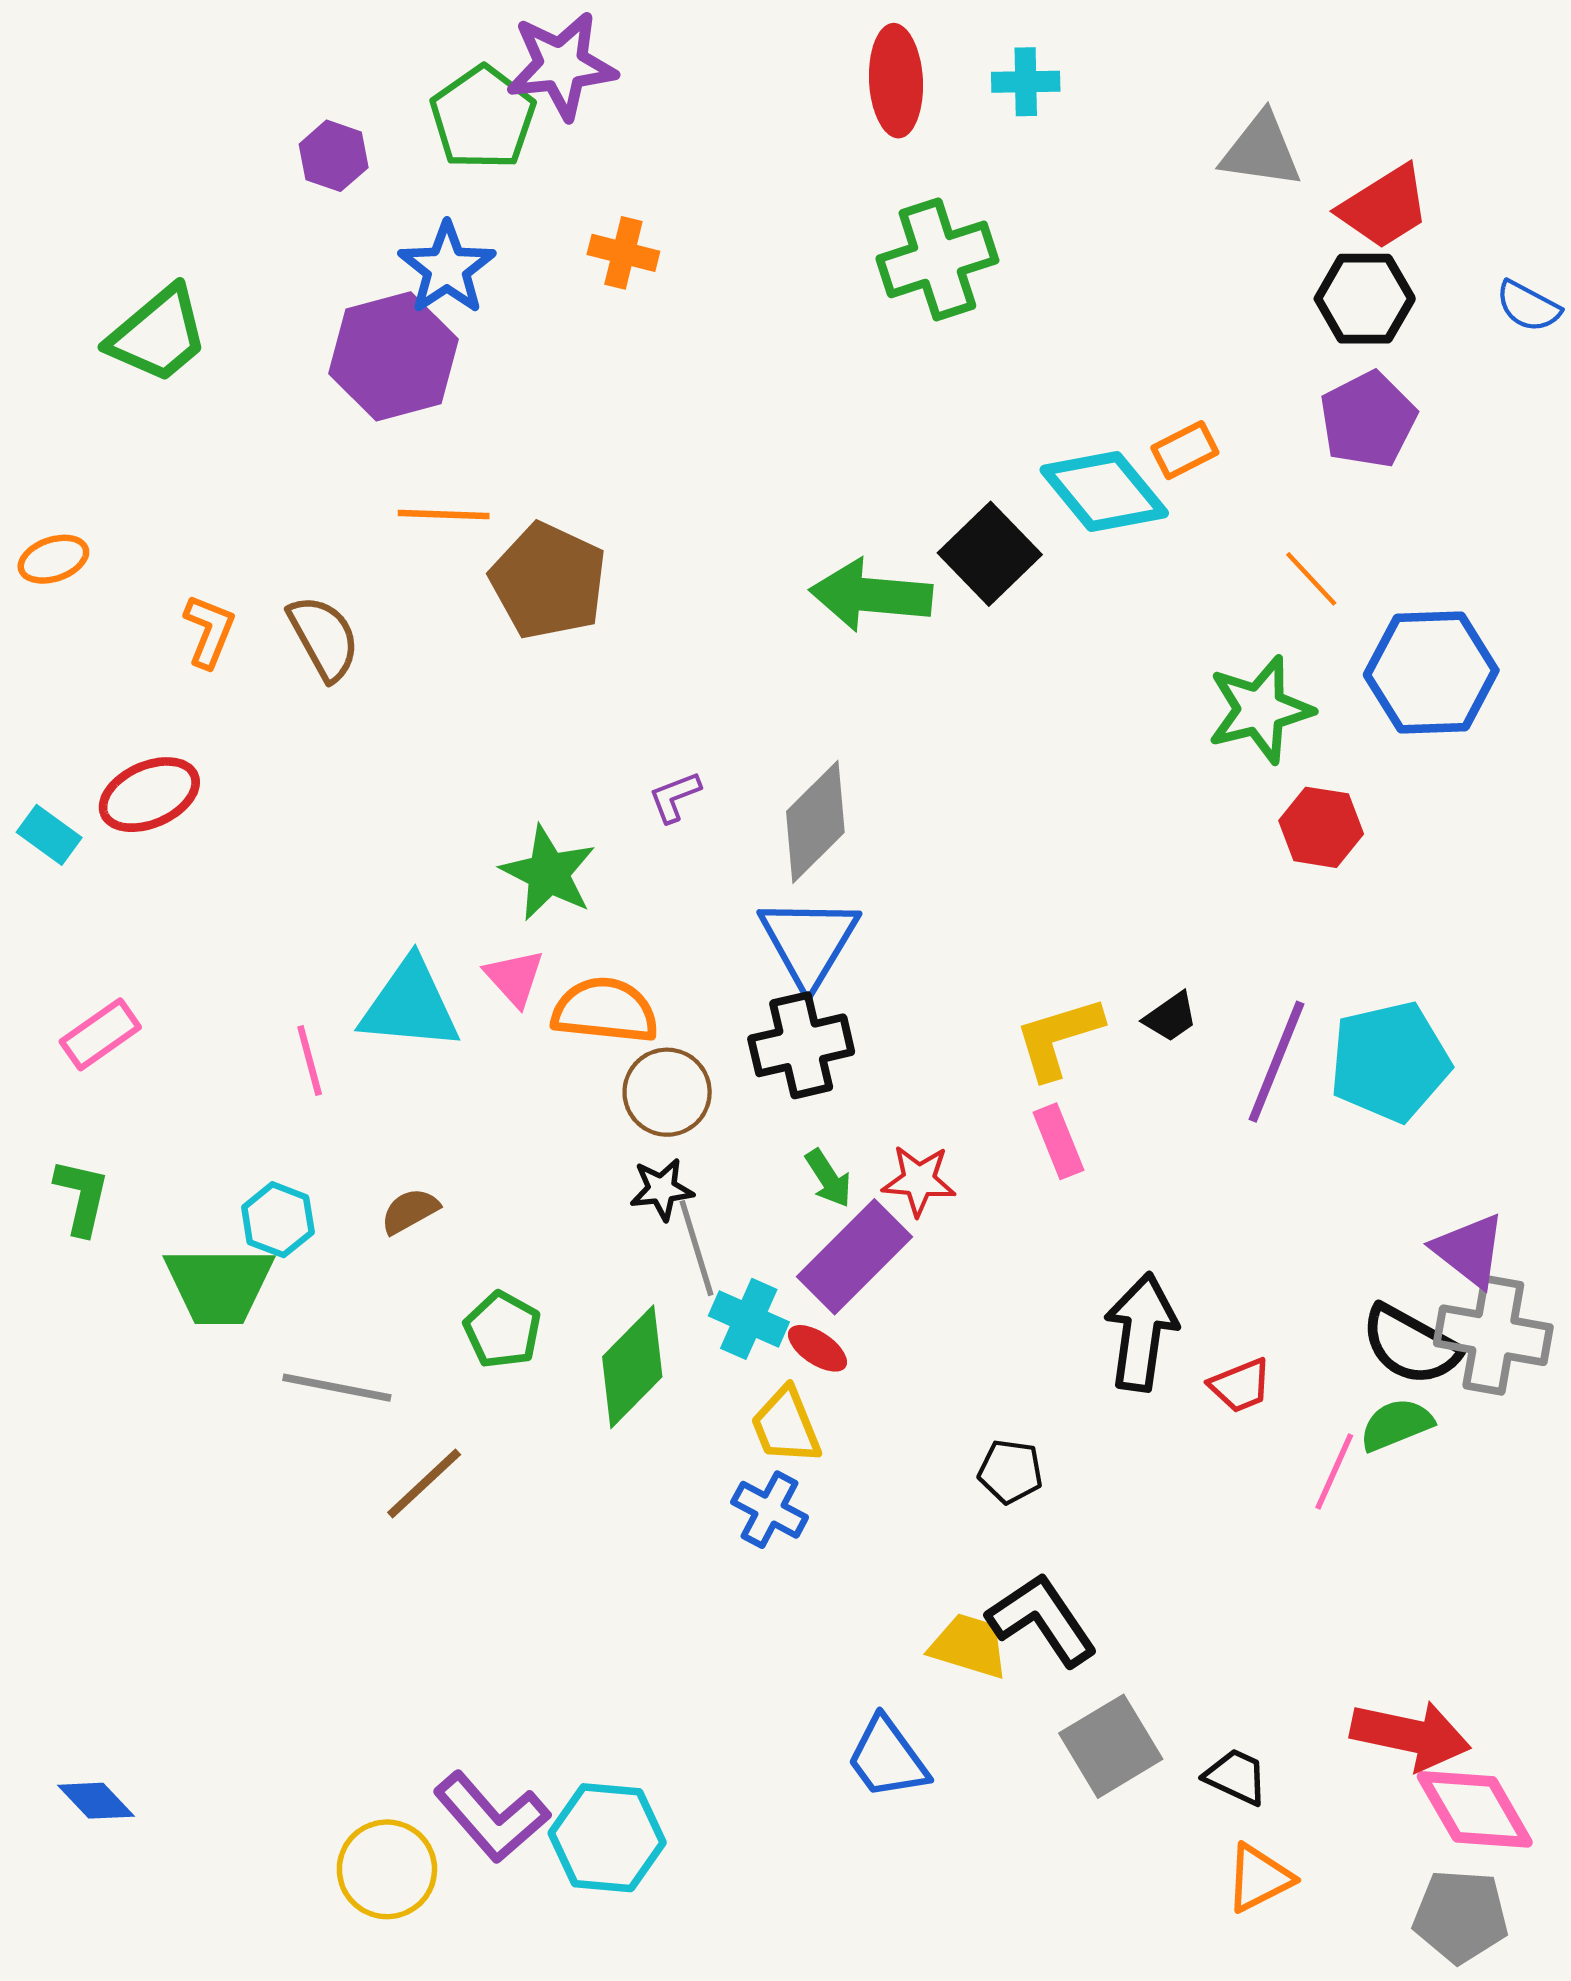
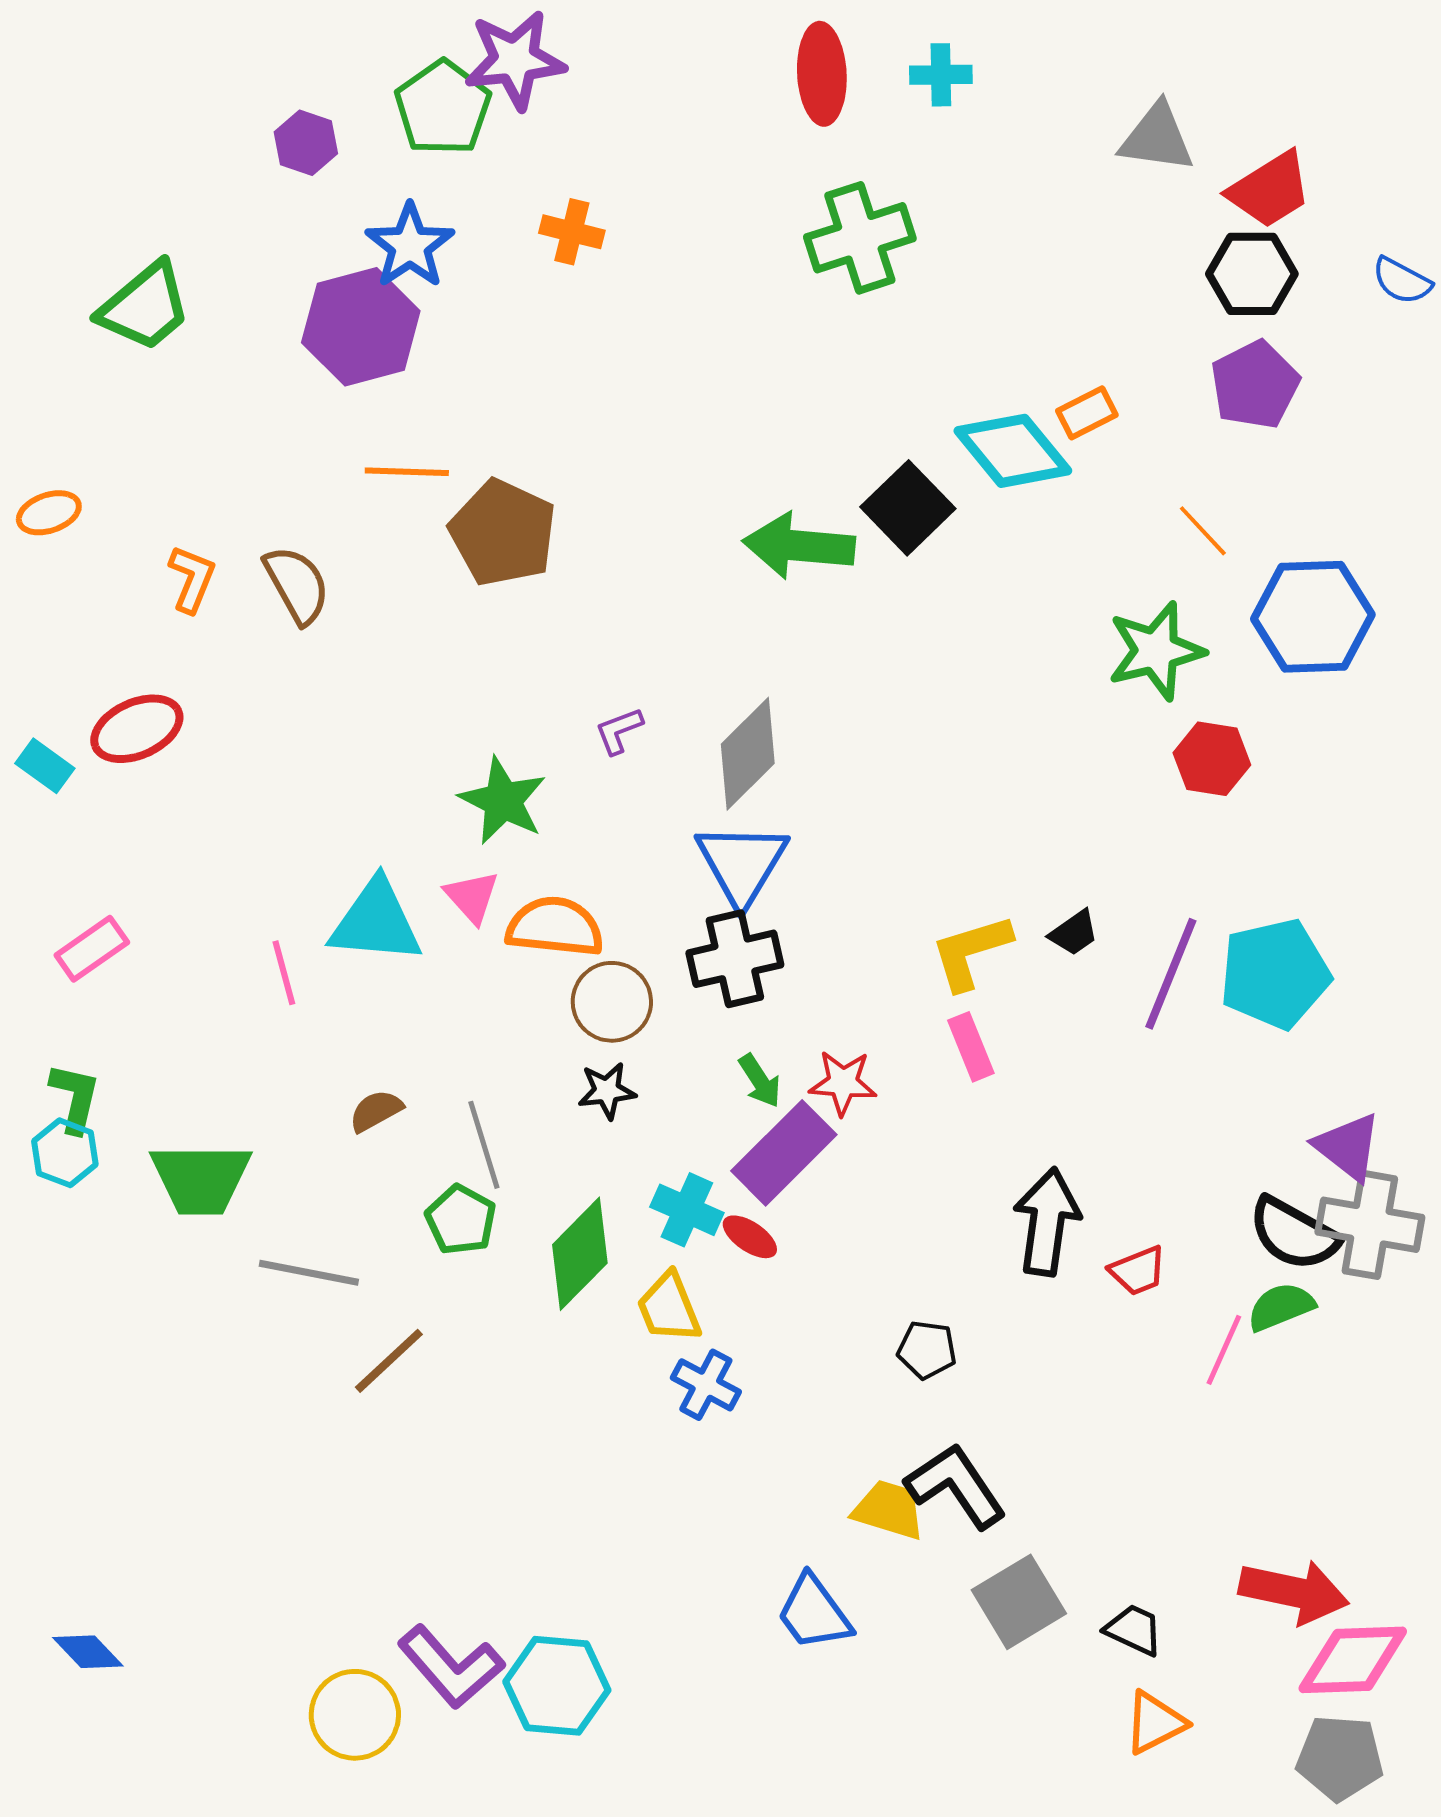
cyan hexagon: (278, 1220) -> (65, 1153), moved
gray line: (697, 1248) -> (484, 1145), moved
yellow trapezoid: (786, 1426) -> (669, 1308), moved
pink diamond: (1475, 1809) -> (1353, 1660), turned -62

